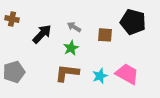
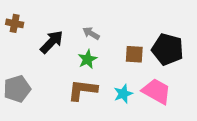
black pentagon: (133, 22) -> (168, 49), moved
brown square: (105, 35) -> (134, 54), moved

